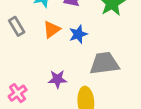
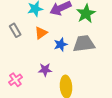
blue star: (78, 34) -> (61, 45), moved
gray trapezoid: (104, 63) -> (84, 44), moved

